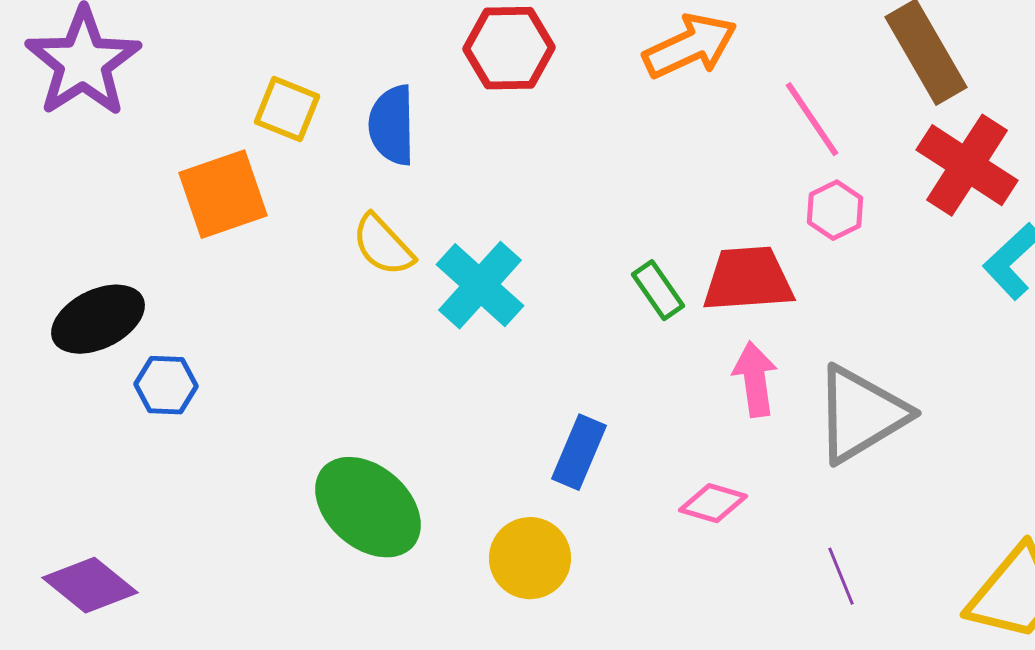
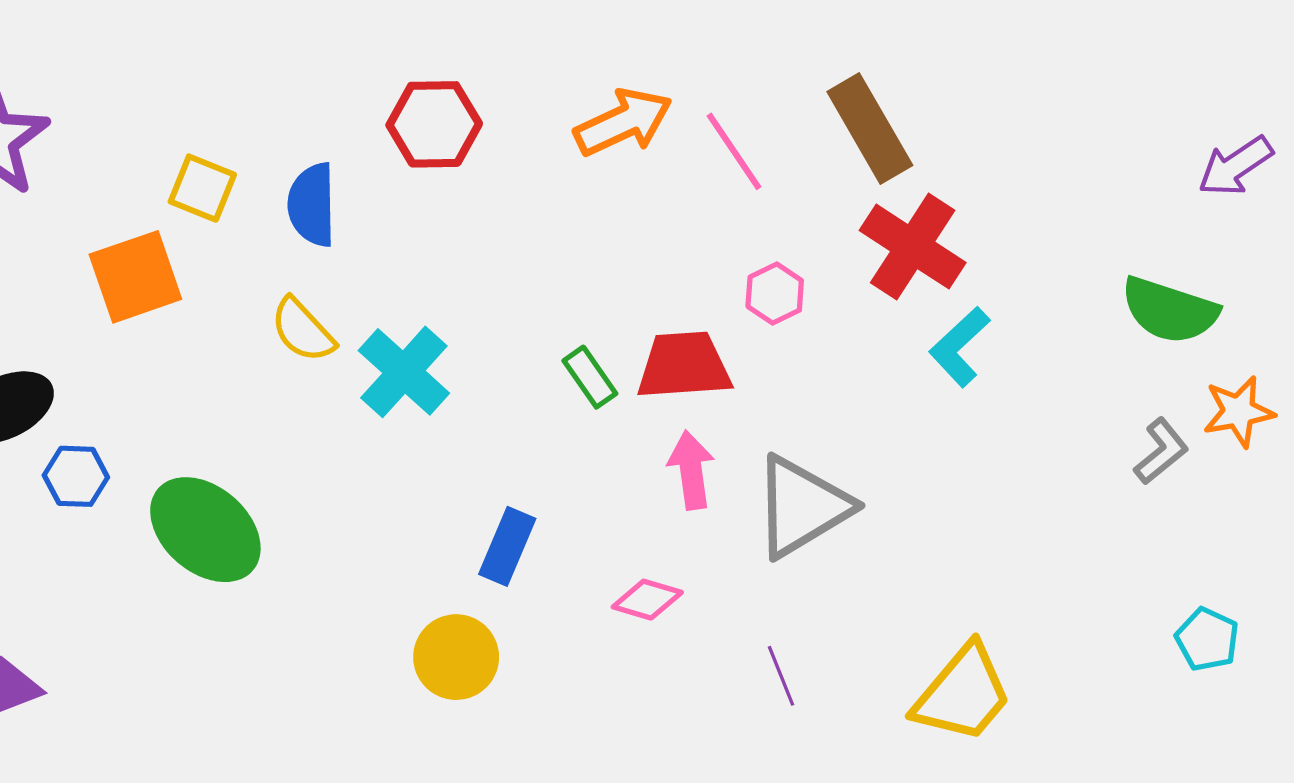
pink line: (812, 119) -> (734, 151), moved
green ellipse: (368, 507) -> (205, 530), moved

